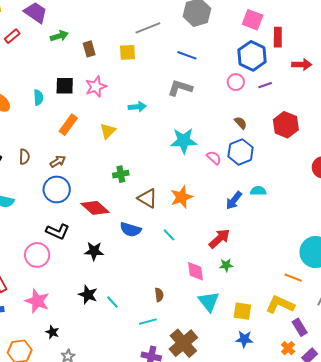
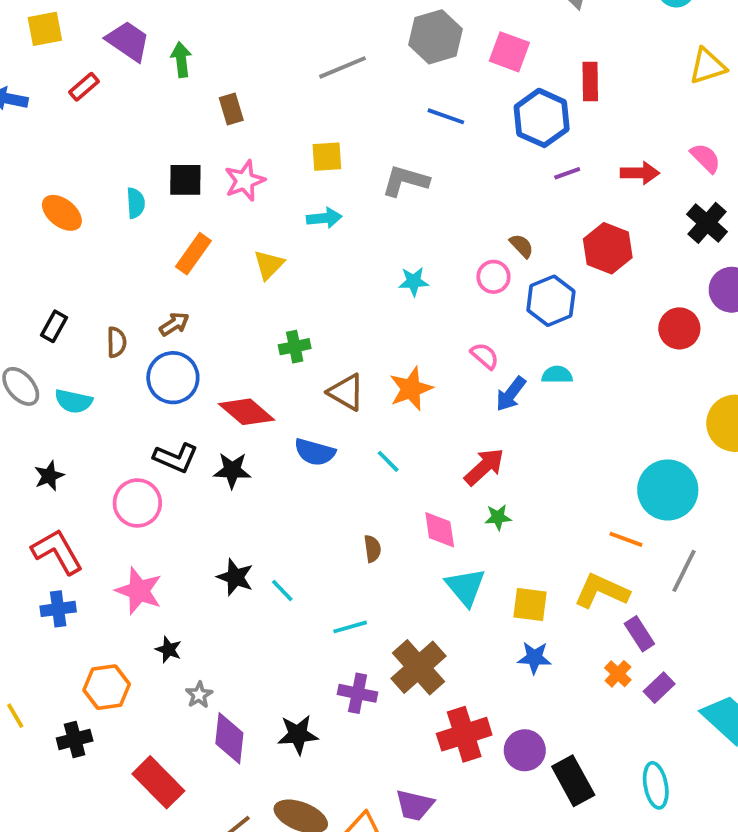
pink square: (253, 20) -> (509, 52), moved
green arrow: (59, 36) -> (181, 60), moved, turned -78
yellow square: (128, 52) -> (327, 157), moved
blue line: (187, 55) -> (446, 116), moved
red arrow: (302, 65) -> (640, 173), moved
pink circle: (236, 82) -> (493, 277), moved
cyan star: (184, 141) -> (414, 281), size x0.6
blue hexagon: (241, 152) -> (551, 301), moved
brown semicircle: (24, 157) -> (116, 342), moved
pink semicircle: (214, 158) -> (485, 356), moved
black star: (94, 251) -> (232, 470), moved
brown semicircle: (159, 295) -> (372, 549), moved

